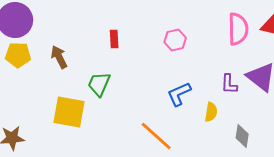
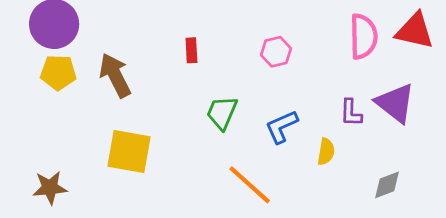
brown arrow: (59, 57) -> (115, 75), size x1.4
green trapezoid: (99, 84) -> (222, 113), moved
gray diamond: (242, 136) -> (387, 185), moved, turned 60

